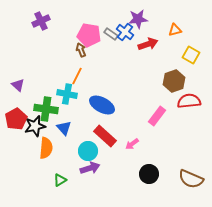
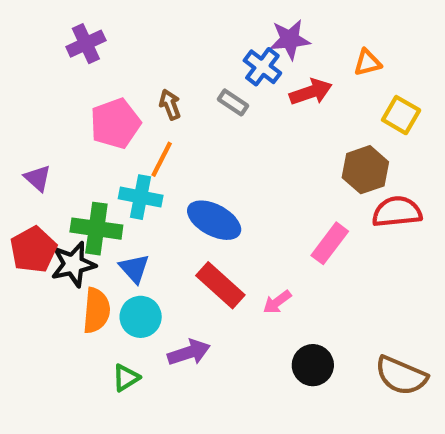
gray rectangle: (111, 34) -> (233, 102), moved
pink pentagon: (89, 35) -> (115, 123), moved, turned -30
cyan circle: (88, 151) -> (141, 317), moved

